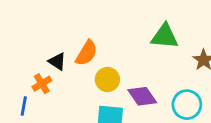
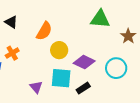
black triangle: (57, 61) -> (11, 22), moved
purple diamond: (142, 96) -> (84, 62), turned -30

